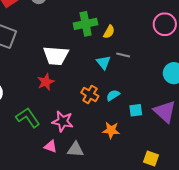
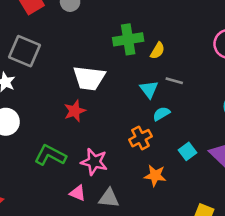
orange cross: (90, 94) -> (140, 138), moved, turned 30
cyan semicircle: (113, 95) -> (161, 114), moved
cyan square: (136, 110) -> (187, 151), turned -32
green L-shape: (28, 118) -> (50, 155), turned -30

